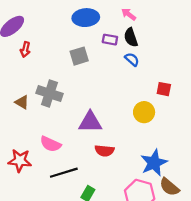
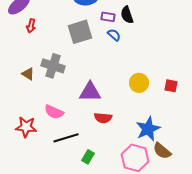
gray square: (79, 56) -> (80, 32), size x1.4
blue semicircle: (132, 59) -> (114, 35), moved
red square: (164, 89) -> (171, 86), moved

